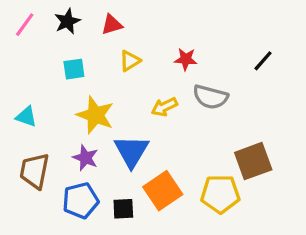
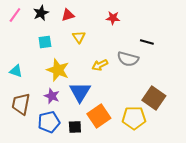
red star: (186, 59) -> (113, 18), moved
yellow triangle: (130, 61) -> (79, 37), turned -32
black line: (263, 61) -> (147, 42), moved, turned 64
brown square: (253, 161) -> (154, 98), turned -35

